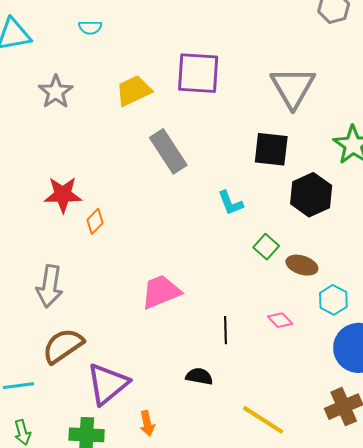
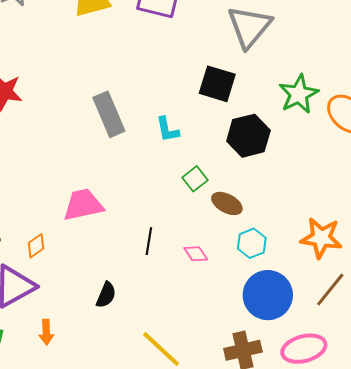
gray rectangle: (168, 151) -> (109, 114), moved
orange diamond: (95, 221) -> (36, 246), moved
black line: (225, 330) -> (149, 241), moved
black semicircle: (199, 376) -> (106, 295), turned 92

